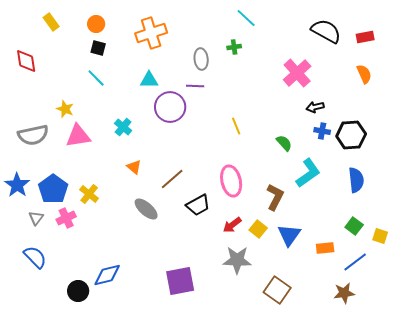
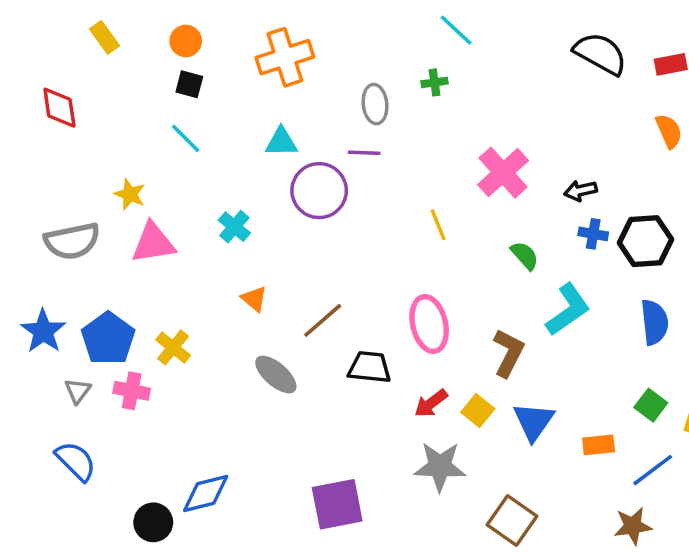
pink cross: (297, 73) -> (503, 173), moved
black trapezoid: (198, 205) -> (370, 367), turned -145
pink cross: (66, 218) -> (132, 391), turned 36

